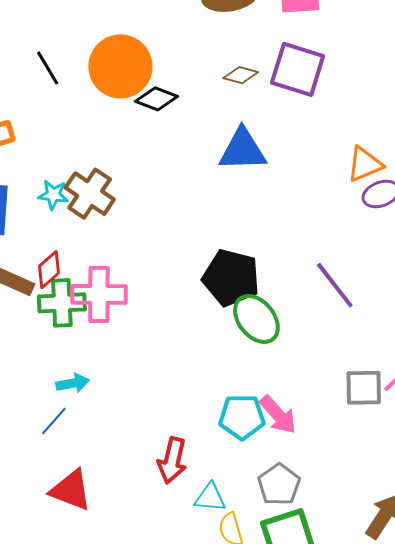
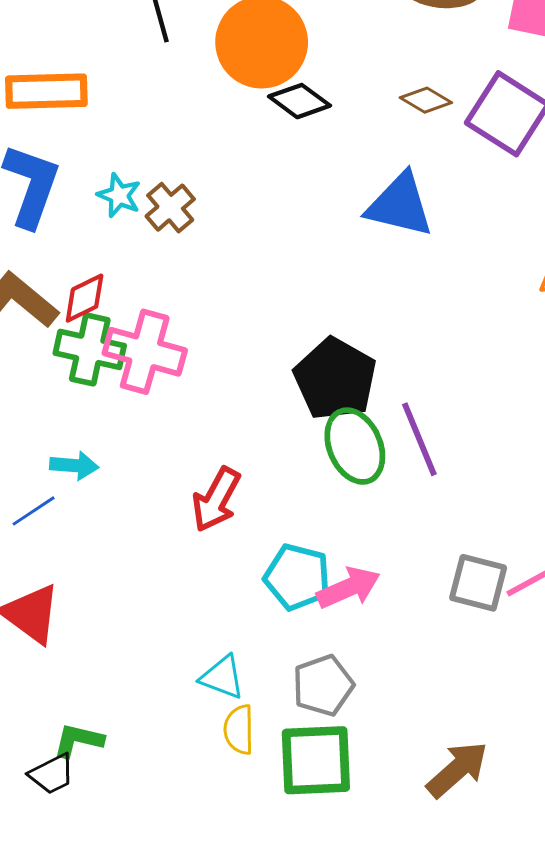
brown cross: (90, 194) -> (170, 208), size x0.7
purple line: (335, 285) -> (419, 439), moved
pink arrow: (278, 415) -> (348, 588), turned -87
red arrow: (172, 460) -> (216, 499), moved

